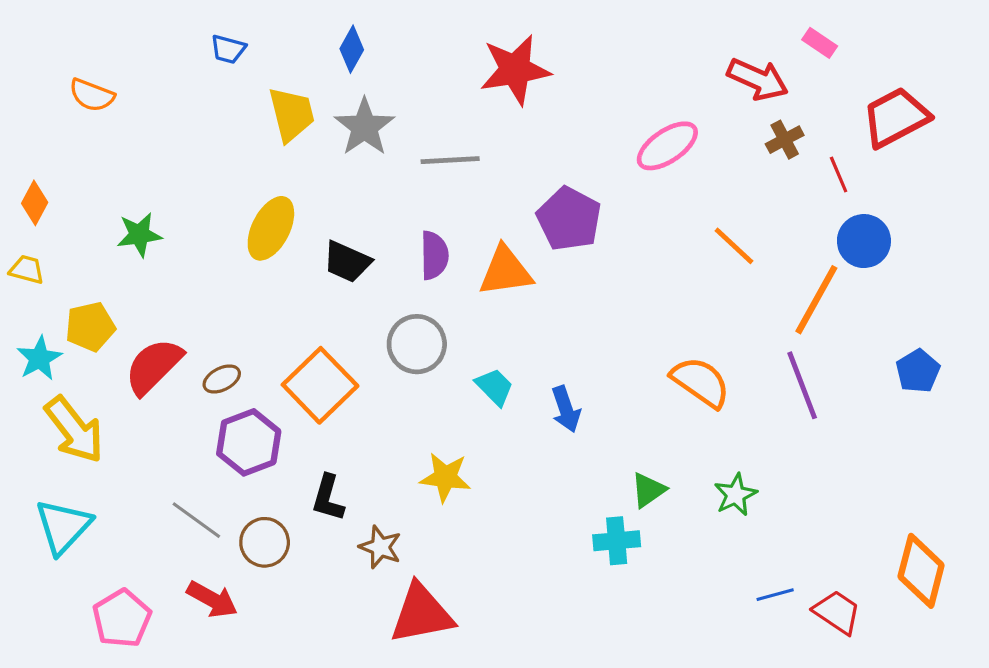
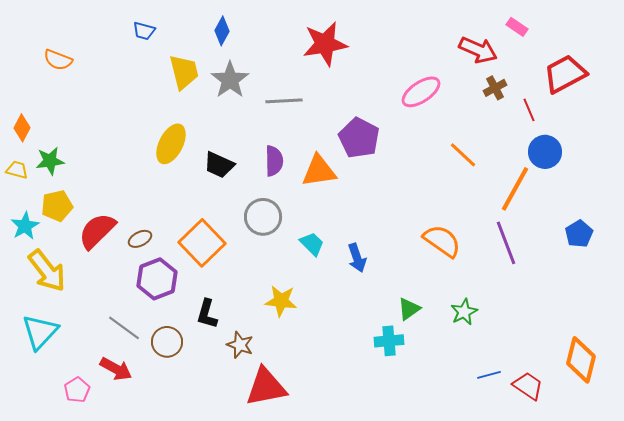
green star: (139, 235) -> (50, 161), moved
red arrow: (212, 599) -> (116, 369), moved
pink pentagon: (122, 618) -> (77, 390), size x0.7

